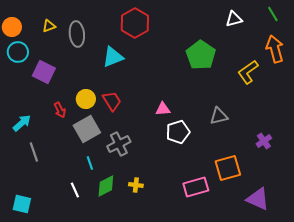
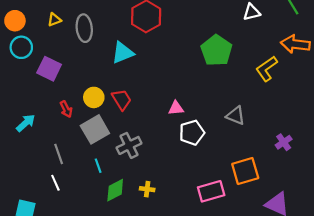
orange arrow: (275, 49) -> (295, 44), turned -68
gray triangle: (219, 116) -> (236, 116), turned 36
gray line: (34, 152) -> (59, 154), moved
white line: (75, 190) -> (55, 183), moved

